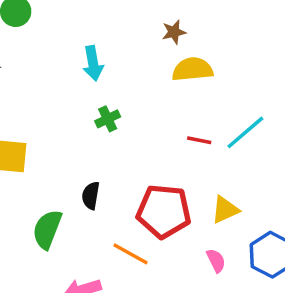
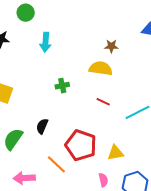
cyan arrow: (93, 63) -> (45, 42), moved
yellow semicircle: (192, 69) -> (101, 68), moved
red line: (199, 140) -> (103, 102), moved

